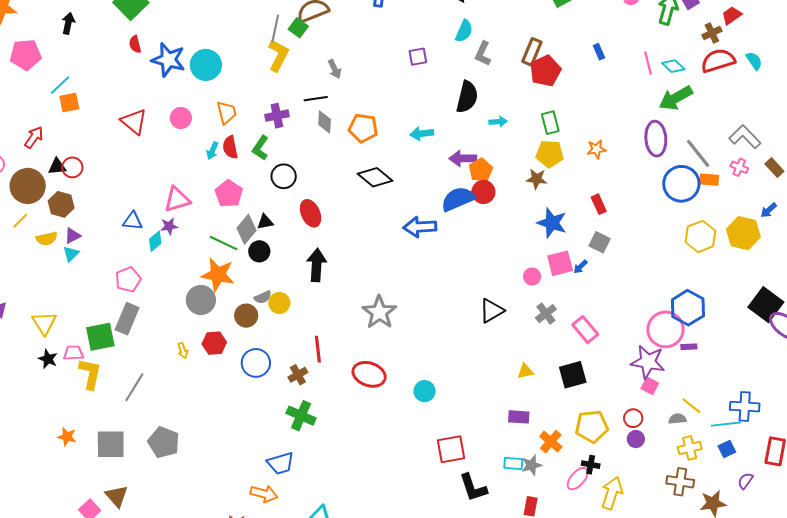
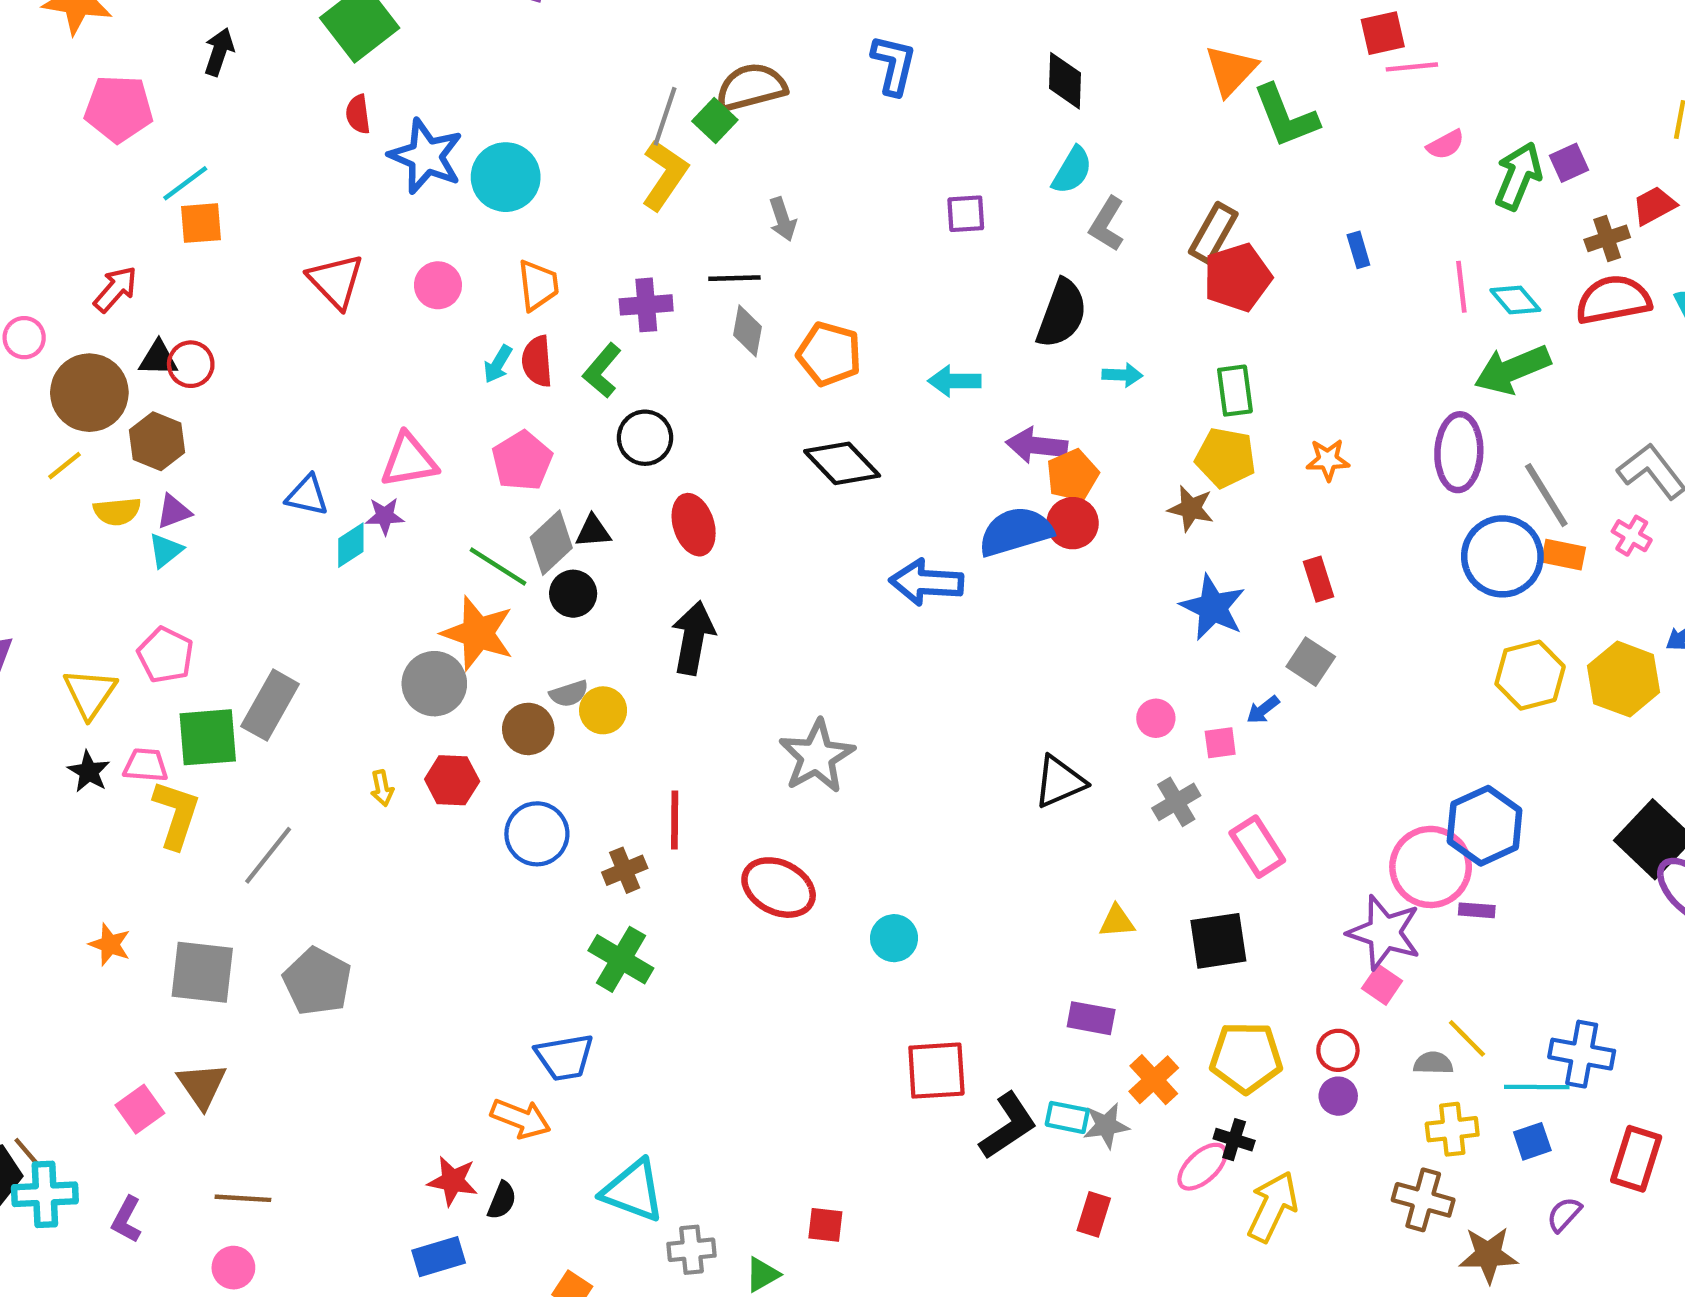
pink square: (560, 263) -> (1220, 743), moved, size x0.6
pink pentagon: (128, 280) -> (165, 655), moved, turned -30
black L-shape: (473, 488) -> (1008, 1126), moved, turned -112

